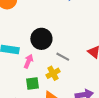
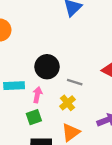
green square: (33, 83) -> (34, 117), moved

